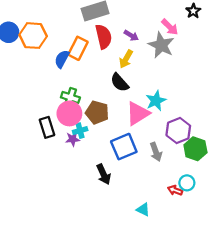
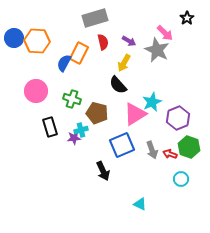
red semicircle: (104, 37) -> (103, 42), size x0.7
pink circle: (69, 113) -> (36, 91), moved
purple hexagon: (178, 131) -> (178, 118), moved
red arrow: (175, 190) -> (170, 154), moved

